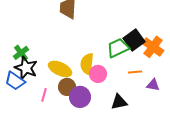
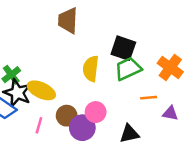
black square: (134, 40) -> (123, 48), moved, turned -35
yellow semicircle: (87, 64) -> (91, 69), moved
yellow ellipse: (60, 69) -> (41, 90), moved
pink circle: (98, 74) -> (96, 112), moved

